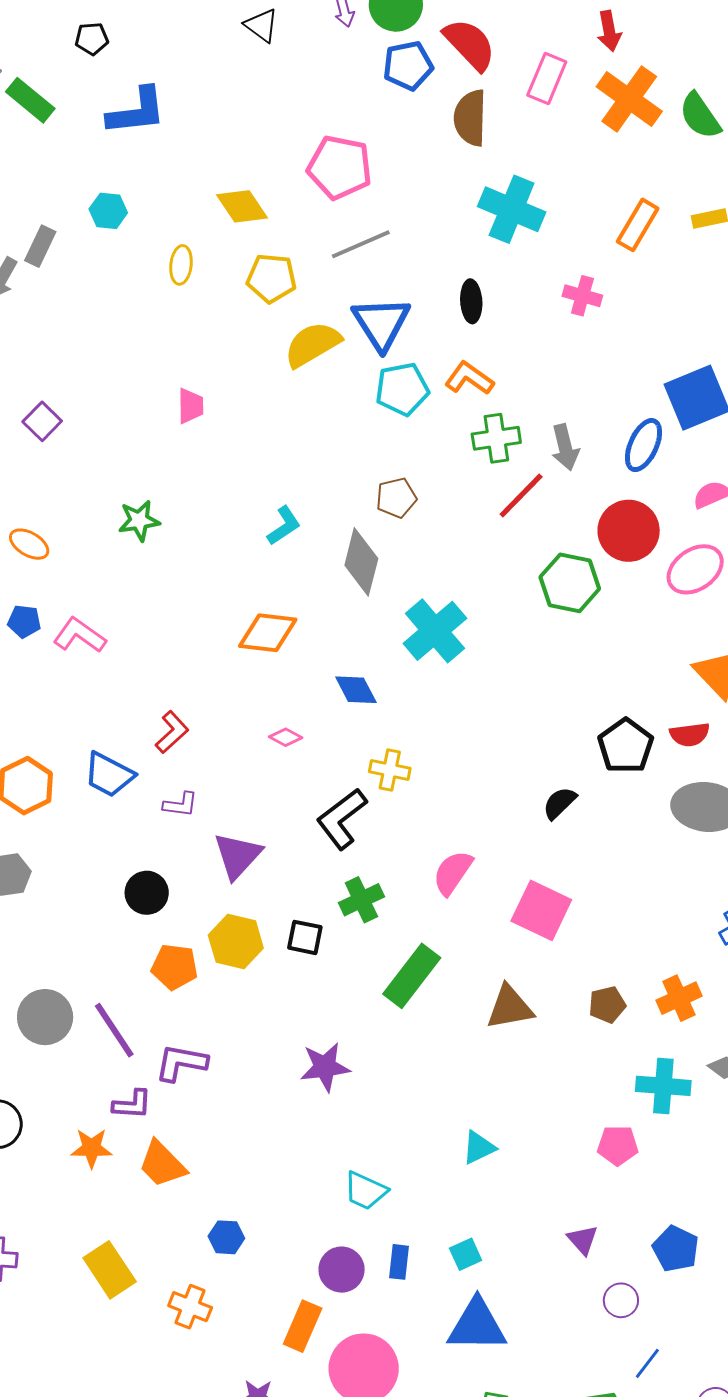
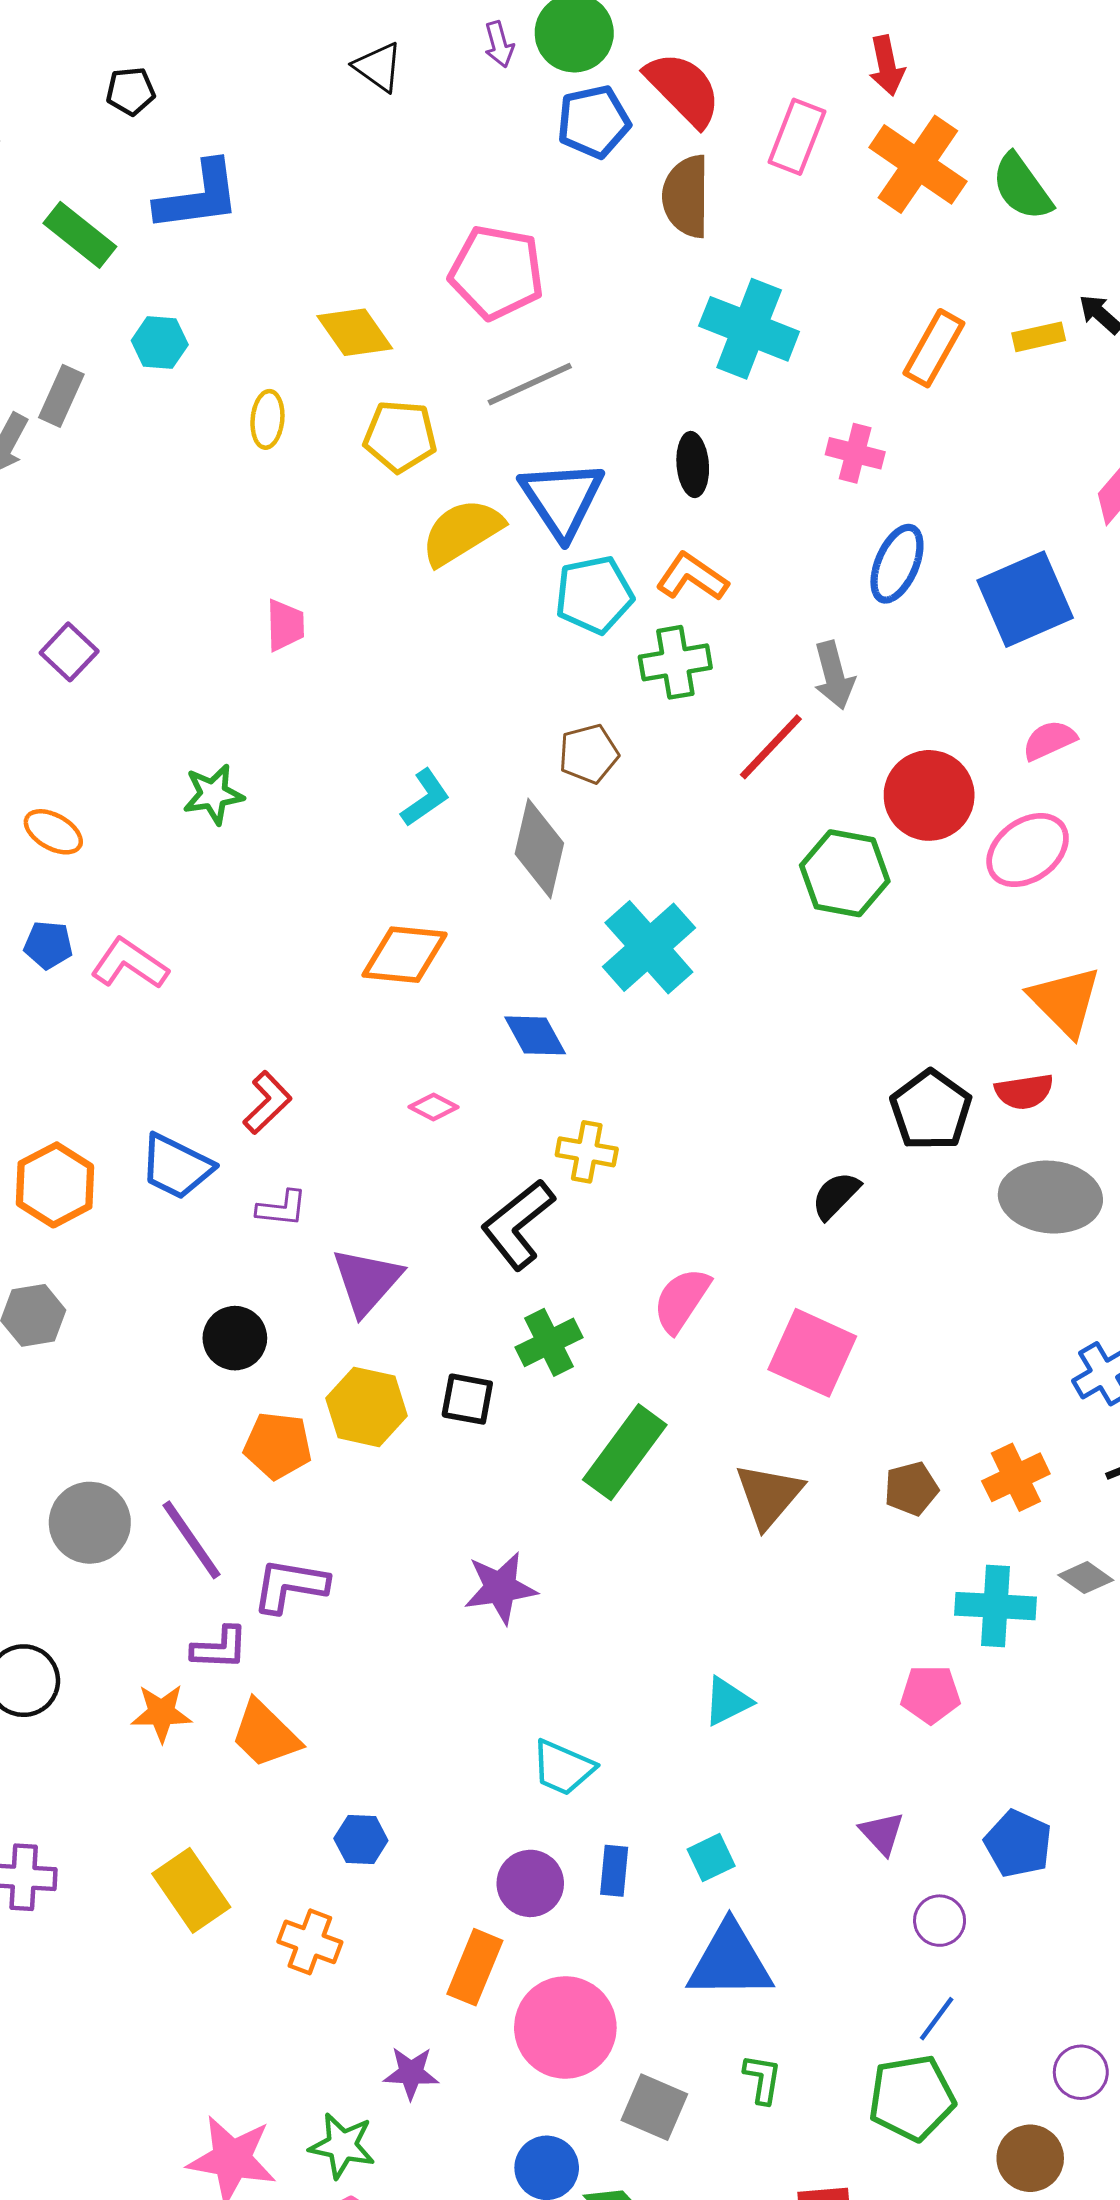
green rectangle: (30, 100) -> (80, 235), moved
green cross: (496, 438) -> (675, 662), moved
blue ellipse: (643, 445) -> (897, 564), moved
brown triangle: (510, 1007) -> (769, 1495), turned -38
blue line: (647, 1363) -> (937, 2019), moved

